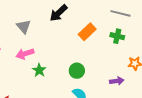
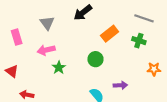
green circle: (77, 71) -> (95, 59), moved
purple arrow: (117, 81) -> (120, 85), moved

